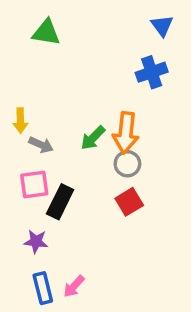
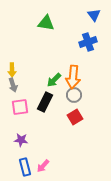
green triangle: (46, 33) -> (46, 23), moved
gray arrow: (41, 145) -> (13, 85), moved, turned 48
black rectangle: (60, 202) -> (45, 102), moved

